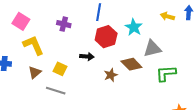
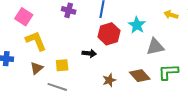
purple cross: (64, 24) -> (69, 10), moved
brown diamond: (131, 64) -> (140, 76), moved
yellow square: (60, 69) -> (62, 65), turned -32
brown star: (111, 75) -> (109, 80), moved

